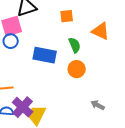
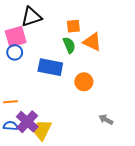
orange triangle: (101, 31) -> (92, 42), moved
green semicircle: (75, 45) -> (69, 45), moved

